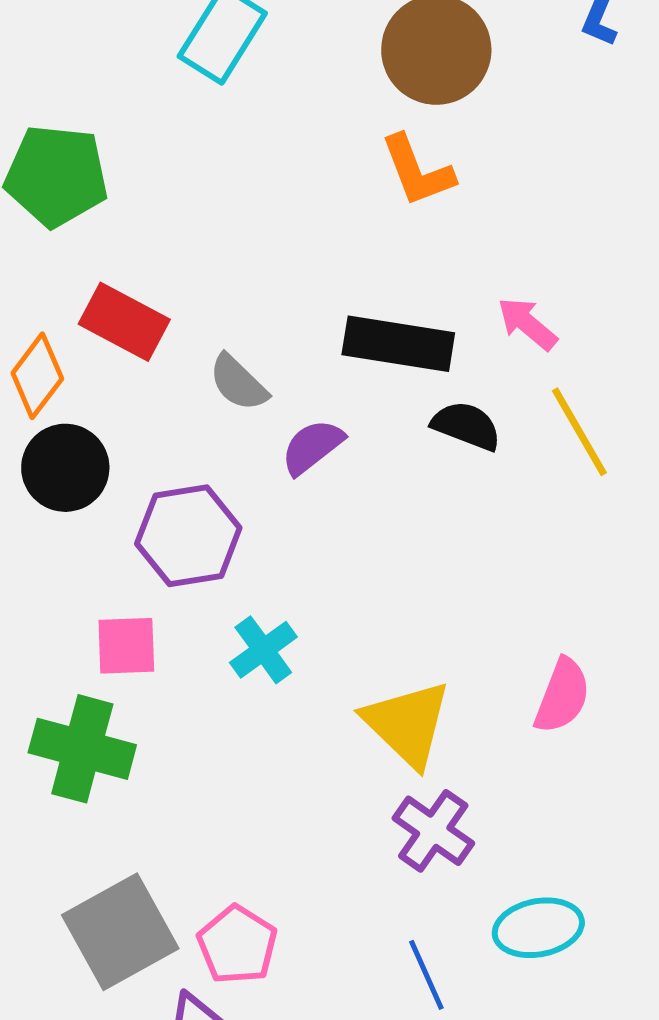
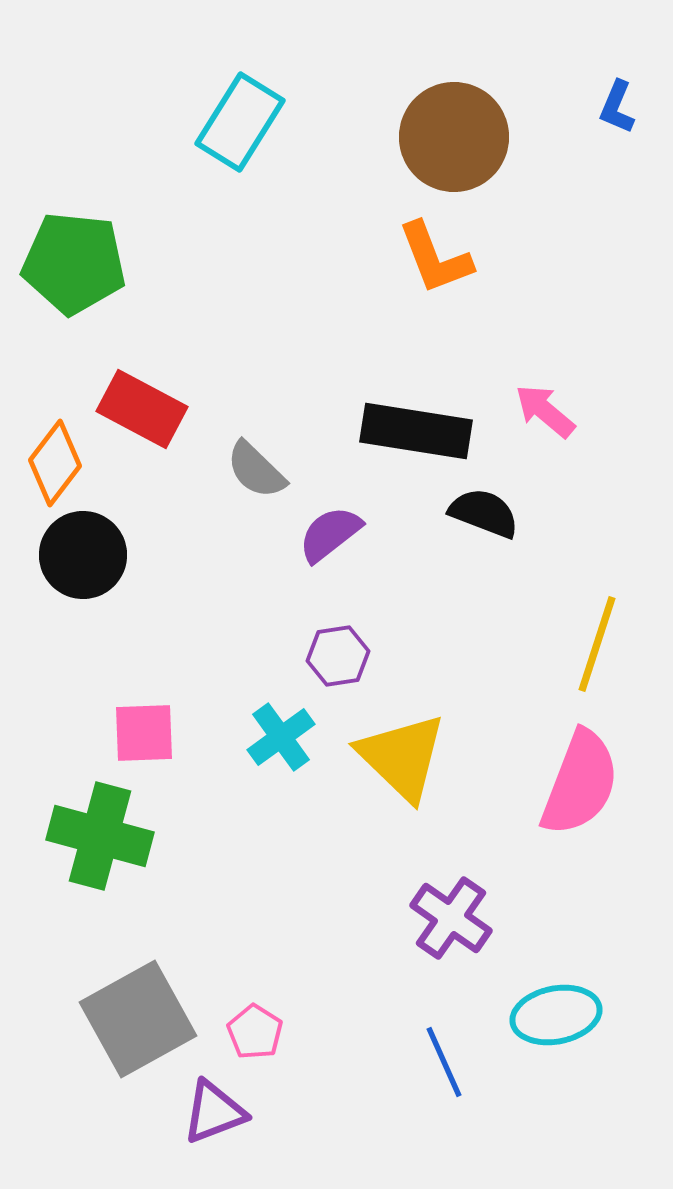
yellow line: (579, 432) -> (597, 644), moved, turned 48
purple hexagon: (188, 536) -> (338, 656), moved, size x0.6
pink semicircle: (562, 696) -> (580, 783), size x1.4
yellow triangle: (407, 724) -> (402, 757), moved
pink pentagon: (237, 945) -> (255, 1032), size x0.7

